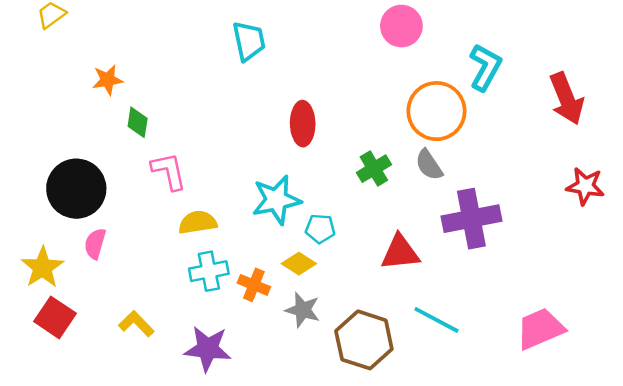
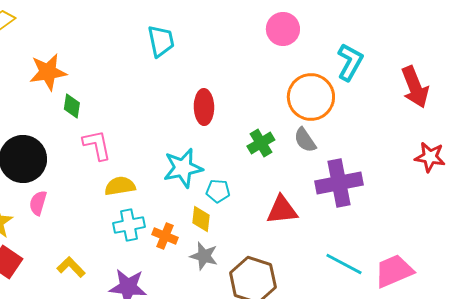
orange star: (108, 80) -> (48, 72), size x1.5
yellow diamond: (299, 264) -> (201, 219), turned 64
cyan line: (436, 320) -> (344, 264), moved

